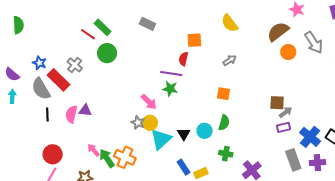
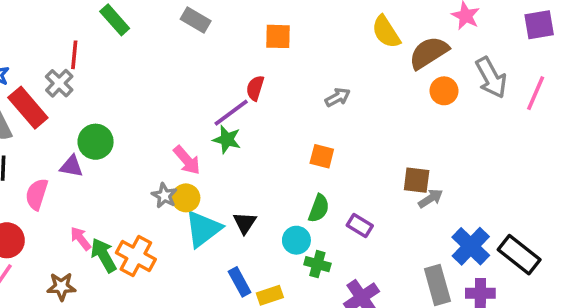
yellow semicircle: (230, 23) -> (386, 32), moved
red line: (88, 34) -> (74, 55), moved, turned 56
orange square: (194, 40) -> (278, 36), moved
green circle: (107, 53) -> (96, 142), moved
purple line: (171, 74) -> (231, 113), turned -50
pink semicircle: (71, 114) -> (37, 194), moved
purple rectangle: (283, 127) -> (360, 226), moved, turned 40
cyan circle: (205, 131) -> (296, 240), moved

